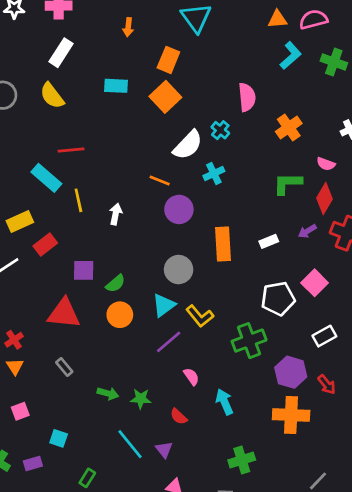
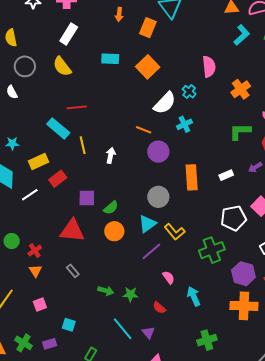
orange rectangle: (168, 60) -> (148, 28), moved

